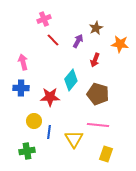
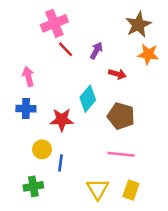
pink cross: (44, 19) -> (54, 23), size x1.5
brown star: (96, 28) -> (138, 25), moved, size x1.5
red arrow: (95, 60) -> (117, 74), turned -96
yellow triangle: (74, 139) -> (98, 189), moved

